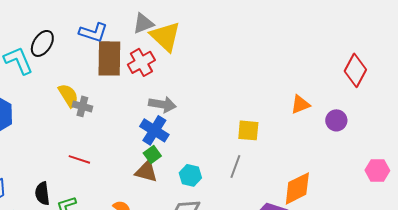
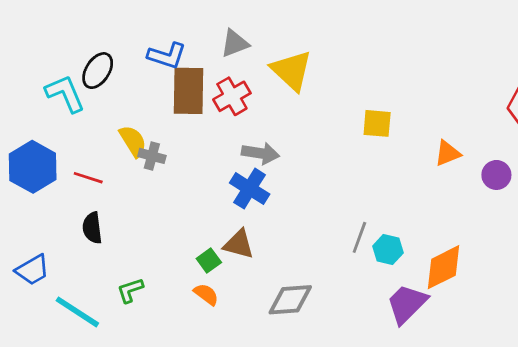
yellow triangle: (165, 36) -> (292, 71), moved
yellow square: (248, 130) -> (377, 123), moved
green square: (152, 154) -> (209, 260), moved
red line: (79, 159) -> (88, 178), moved
cyan hexagon: (190, 175) -> (388, 250), moved
black semicircle: (42, 193) -> (92, 228), moved

